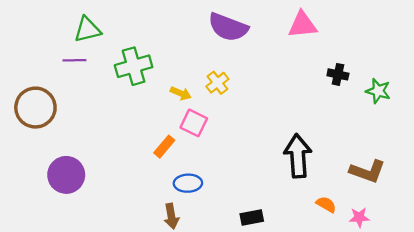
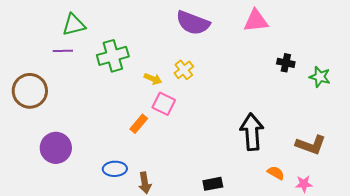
blue ellipse: (188, 183) -> (115, 169), moved

